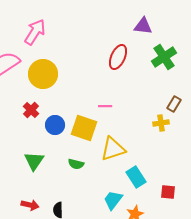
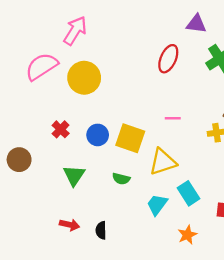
pink line: (105, 106) -> (173, 118), moved
red cross: (31, 110) -> (61, 129), moved
cyan trapezoid: (113, 200) -> (157, 205), moved

